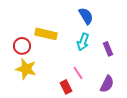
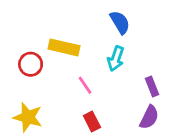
purple rectangle: (108, 49) -> (152, 87), moved
yellow star: (26, 69) -> (28, 117), moved
pink line: (78, 73) -> (85, 85), moved

